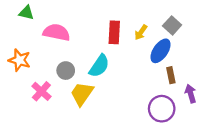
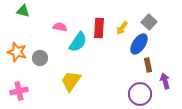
pink semicircle: (56, 32) -> (60, 27), moved, size x0.6
cyan semicircle: (99, 66) -> (78, 42), moved
gray circle: (66, 71) -> (40, 58), moved
pink cross: (41, 91) -> (19, 91), moved, turned 36

